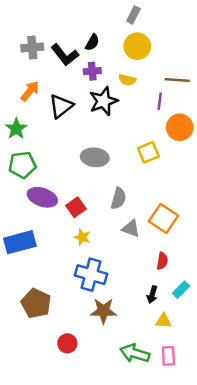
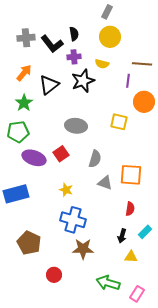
black semicircle: (92, 42) -> (74, 34), turned -40
green star: (16, 129) -> (24, 103), moved
yellow square: (148, 152) -> (119, 122), turned 36
red square: (76, 207) -> (61, 154), moved
orange square: (163, 218) -> (131, 175), turned -30
pink rectangle: (168, 356) -> (137, 294), moved, turned 35

